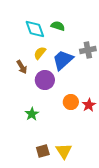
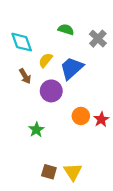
cyan diamond: (35, 29) -> (22, 42), moved
gray cross: (88, 50) -> (98, 39), moved, turned -35
brown square: (43, 151) -> (49, 172), turned 32

